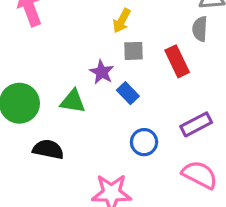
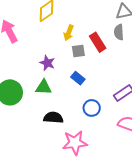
red rectangle: (177, 61) -> (98, 42), moved
purple star: (102, 72) -> (47, 63), moved
black semicircle: (48, 149) -> (53, 118), moved

